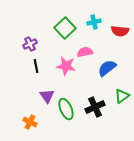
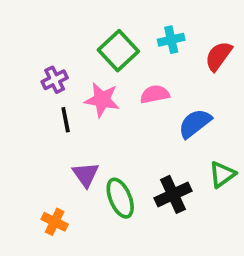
red semicircle: (120, 31) -> (219, 56), turned 120
pink star: (66, 66) -> (102, 100), moved

